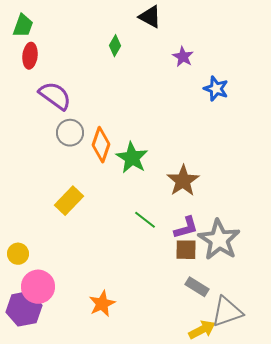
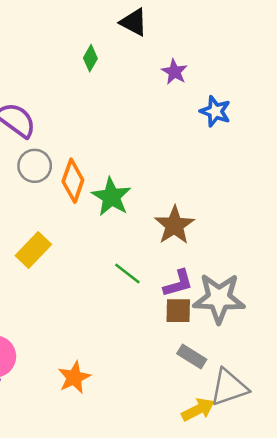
gray star: (219, 240) -> (219, 298), turned -30

